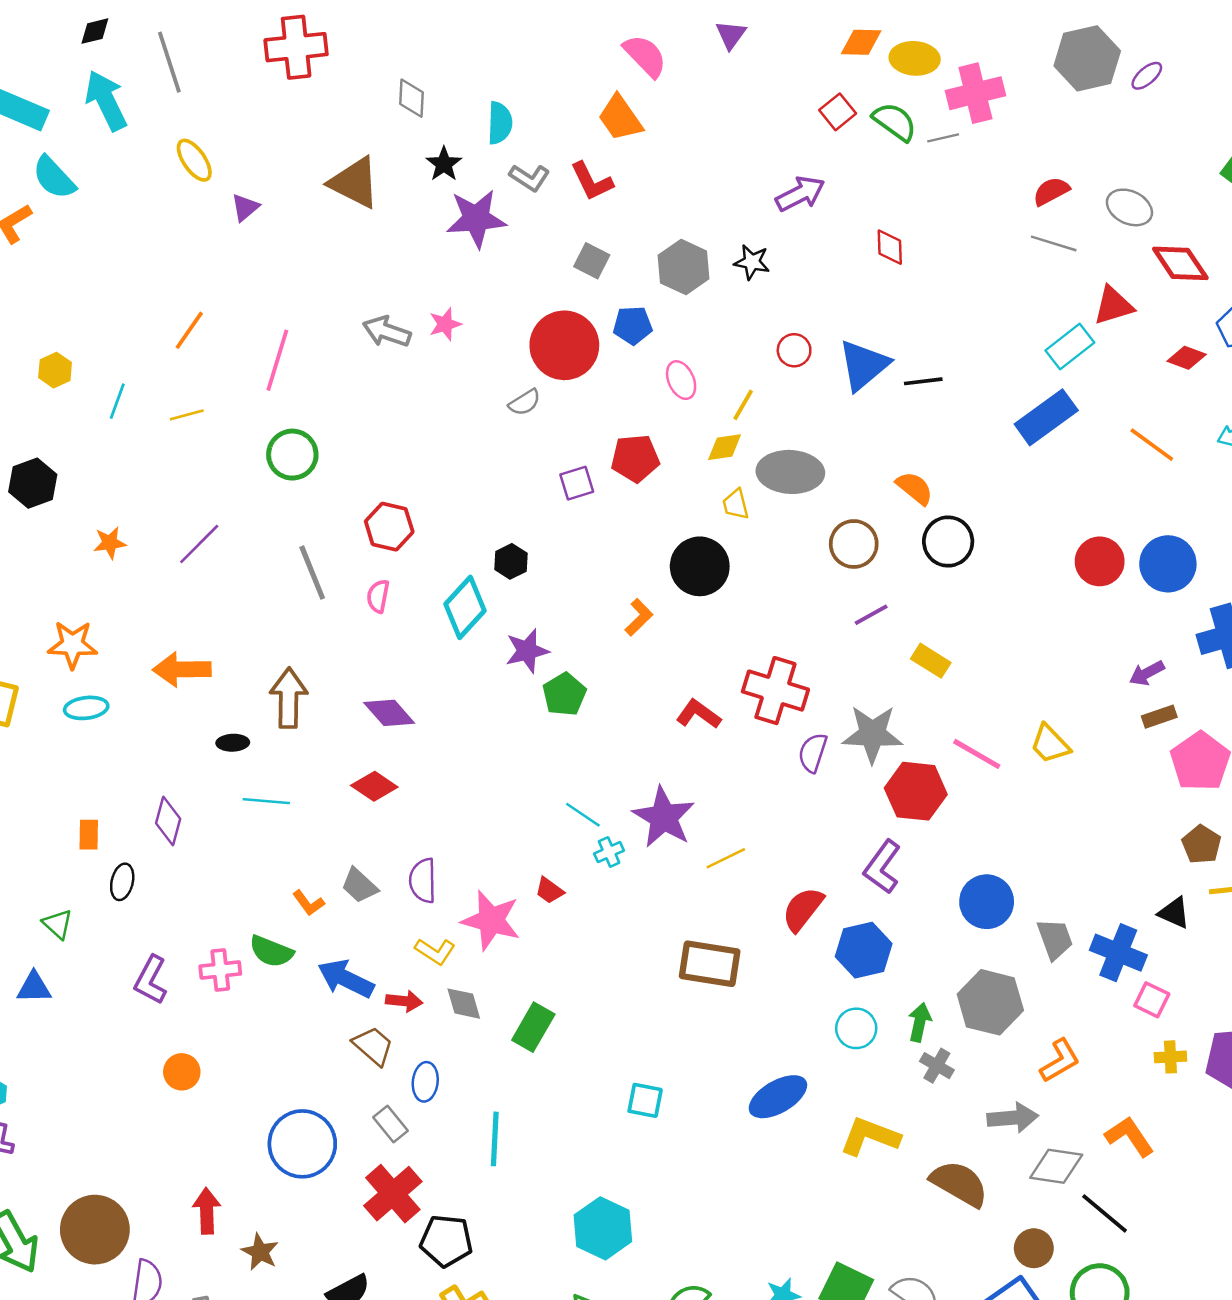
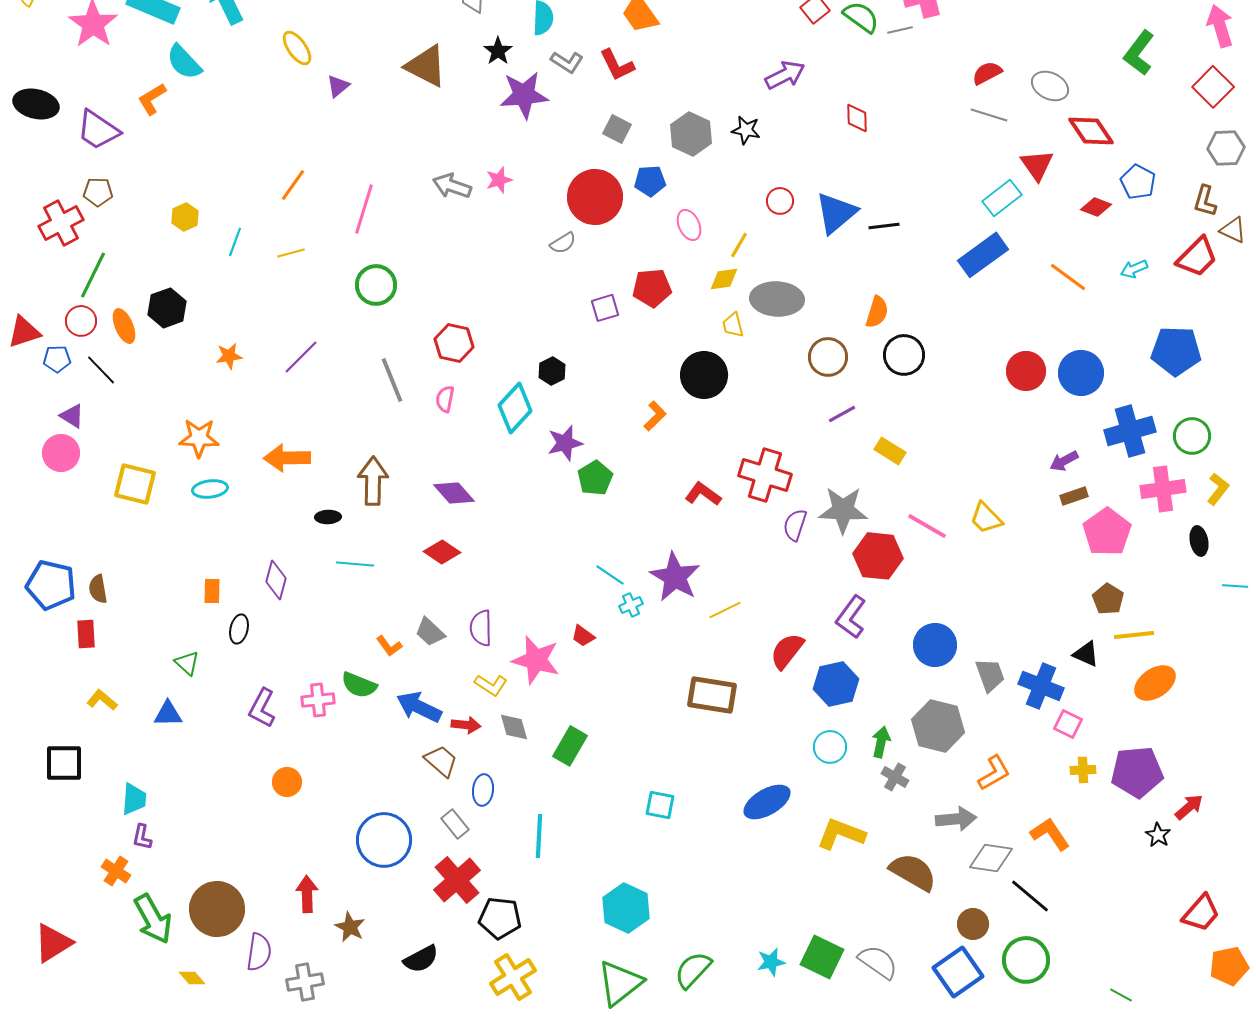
red triangle: (1113, 306) -> (1037, 165), turned -48
orange semicircle: (915, 488) -> (877, 312), turned 68

